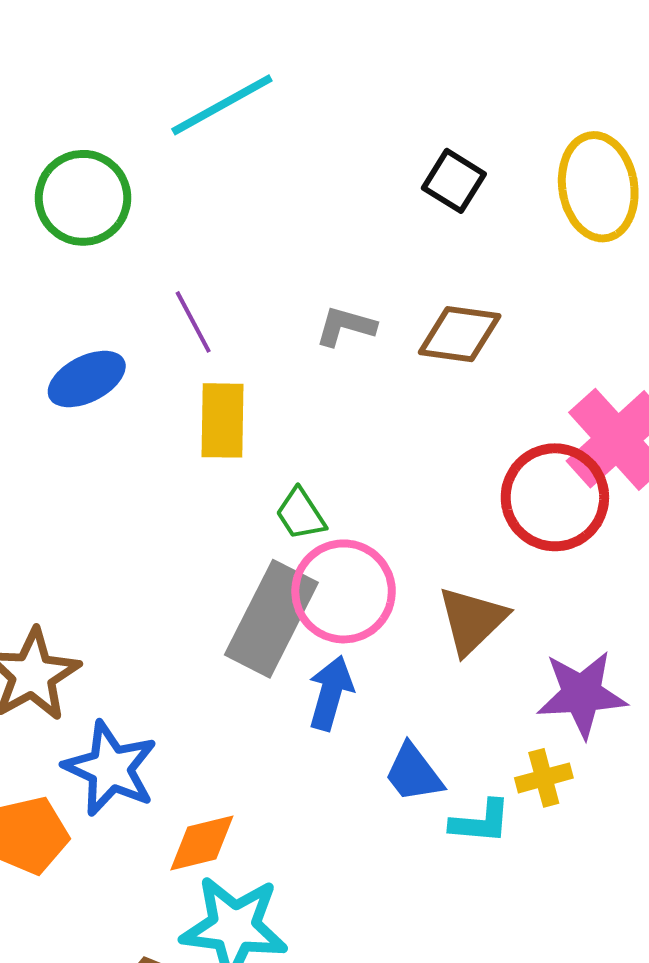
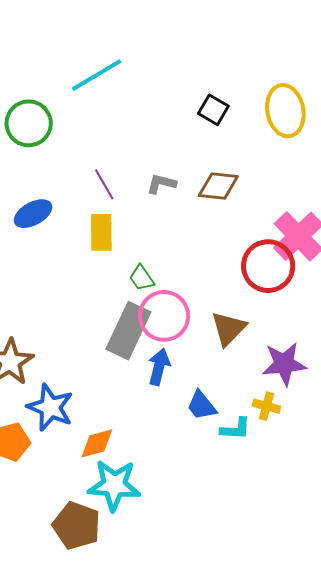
purple line: (193, 322) -> (104, 184), moved
yellow cross: (544, 778) -> (266, 406), turned 32

